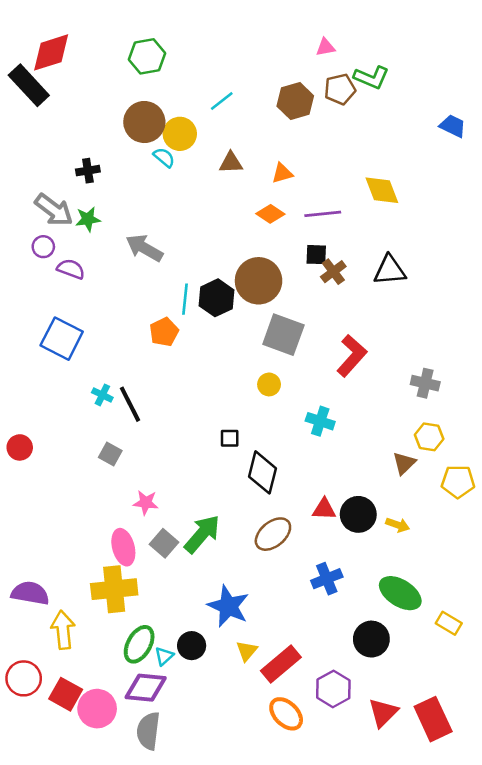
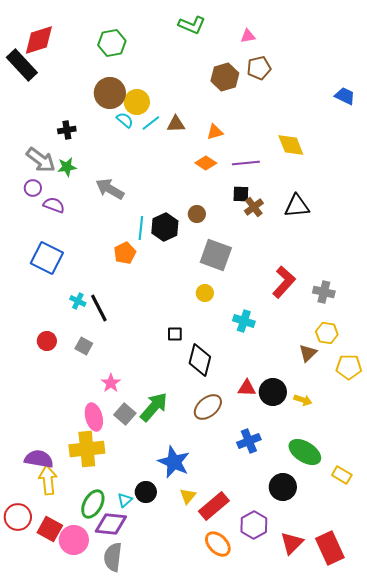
green L-shape: (371, 77) -> (192, 25), moved
cyan line: (222, 101) -> (151, 123), moved
brown circle: (259, 281) -> (197, 214), size x0.5
red L-shape: (352, 356) -> (284, 282), moved
red circle: (20, 447) -> (47, 341), moved
pink star: (146, 503) -> (111, 383), turned 30
purple semicircle: (30, 593) -> (39, 459), moved
green ellipse: (139, 644) -> (93, 504), moved

